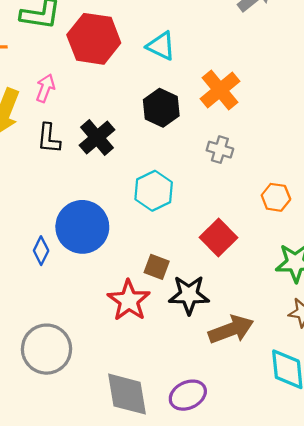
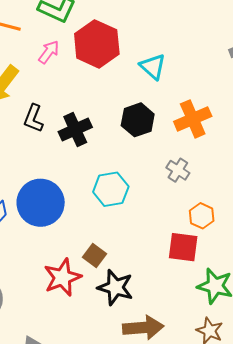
pink arrow: (45, 88) -> (49, 52), moved
orange hexagon: (276, 197) -> (202, 216), moved
red square: (219, 237) -> (183, 247), moved, turned 36

